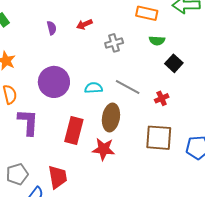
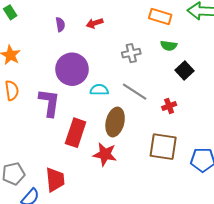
gray cross: (114, 43) -> (131, 53), moved
purple circle: (54, 82) -> (72, 69), moved
purple L-shape: (28, 122) -> (49, 103), moved

